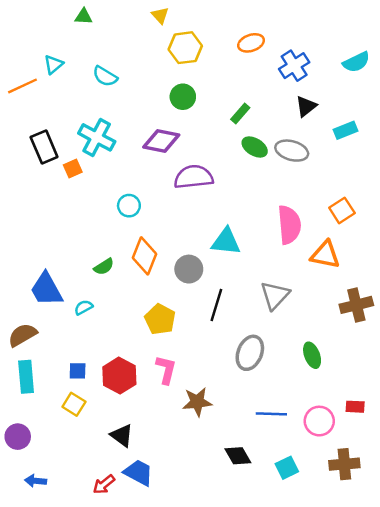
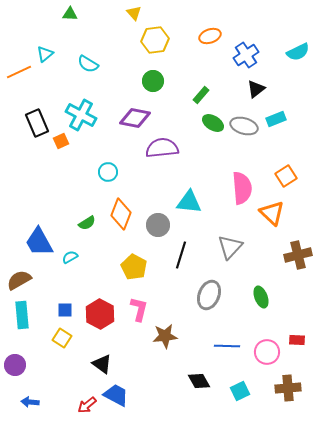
cyan rectangle: (346, 130) -> (276, 119), moved
orange triangle: (325, 255) -> (272, 213), turned 32

